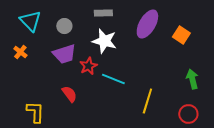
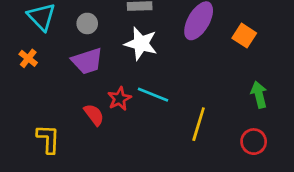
red star: (88, 66) -> (119, 99), moved

